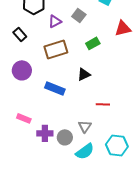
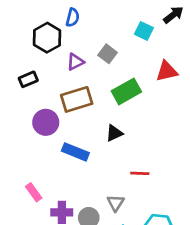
black rectangle: (20, 34) -> (28, 79), turned -72
green rectangle: (93, 43) -> (126, 91), size x1.5
purple circle: (22, 70) -> (46, 122), moved
pink rectangle: (24, 118) -> (34, 192), turned 32

